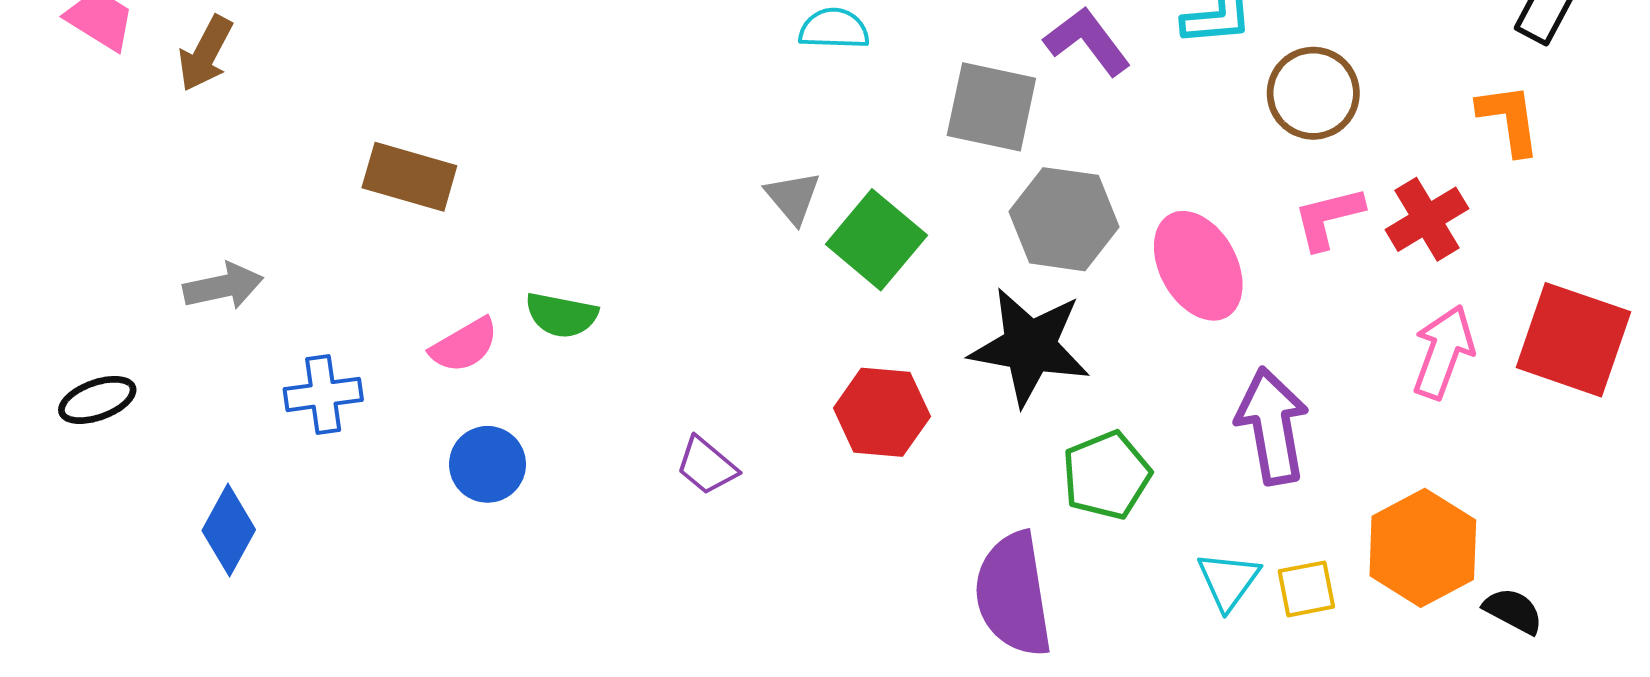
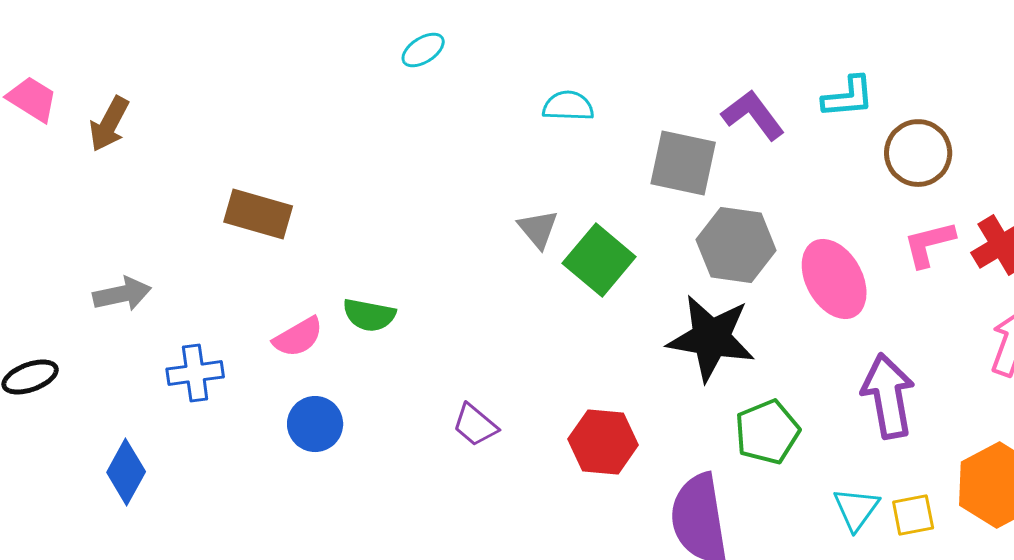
red hexagon: (882, 412) -> (603, 442), moved

